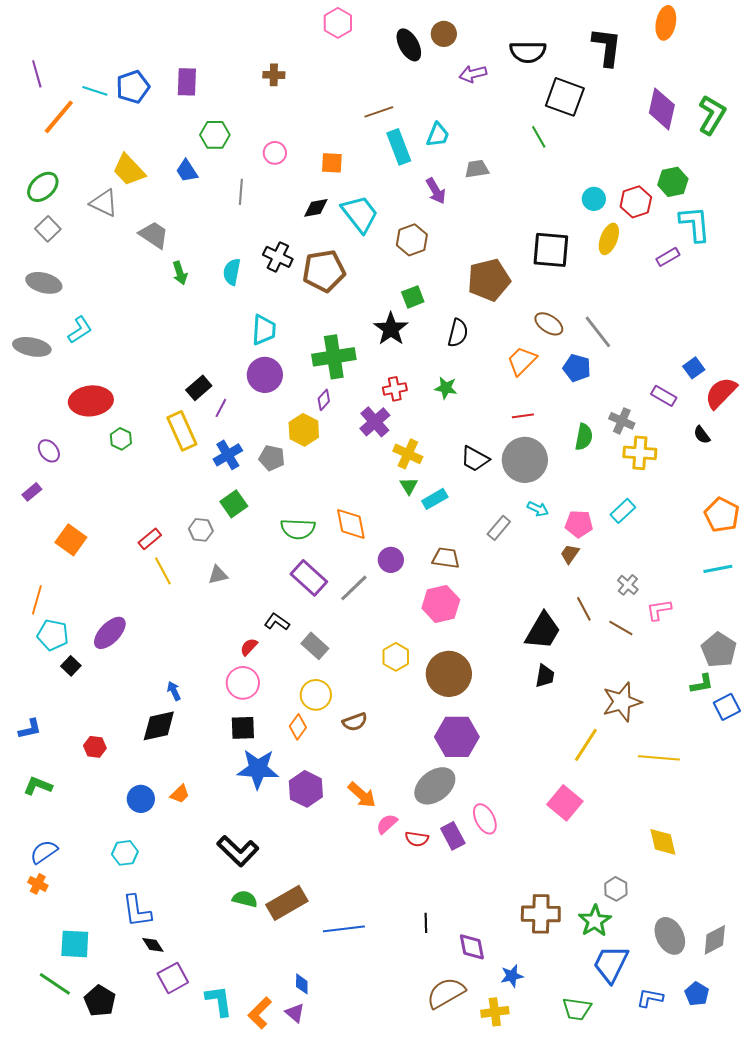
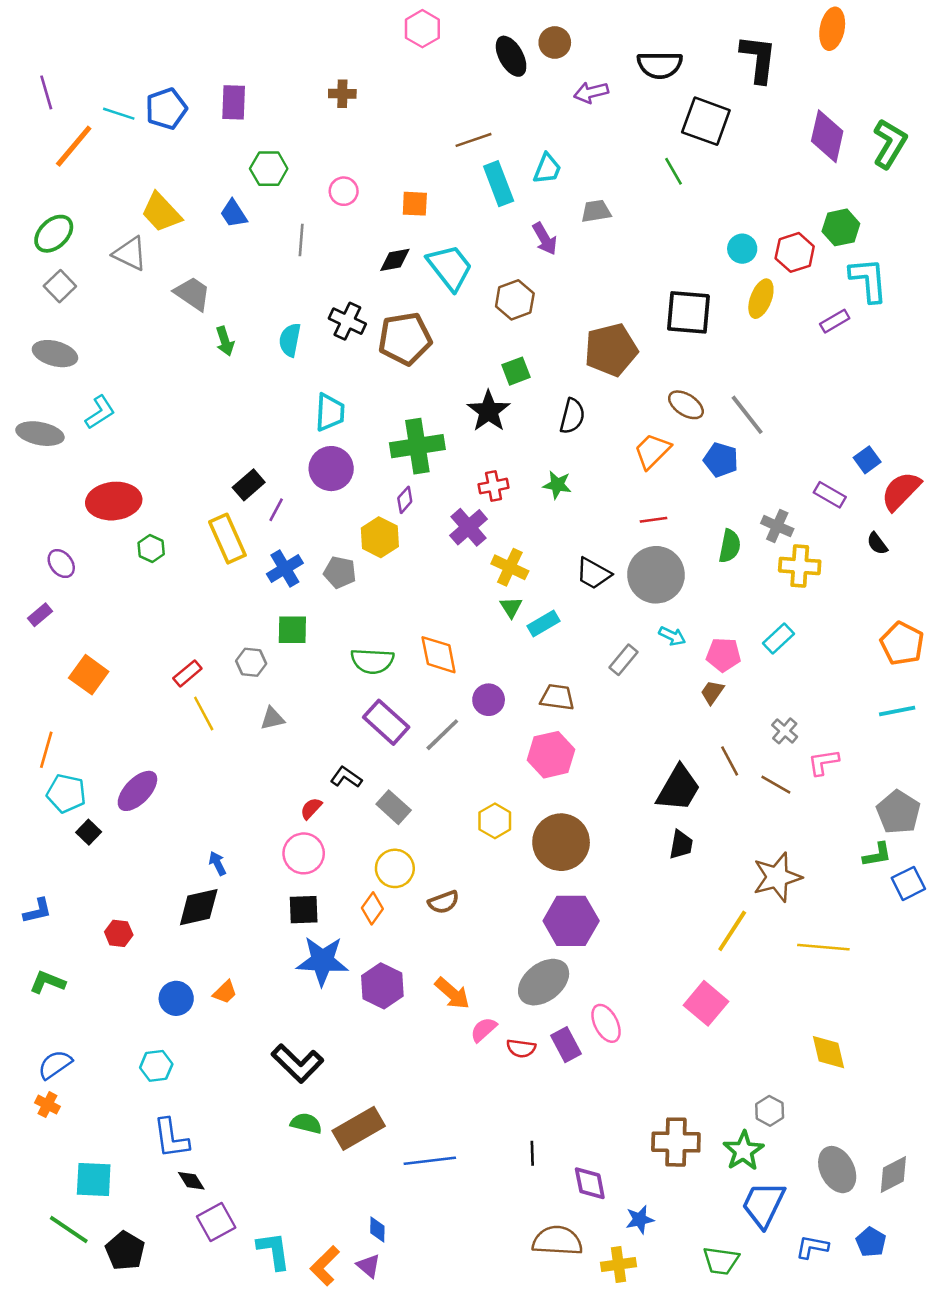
green square: (234, 504) -> (292, 630), turned 36
brown semicircle: (446, 993) -> (557, 1241), turned 33

